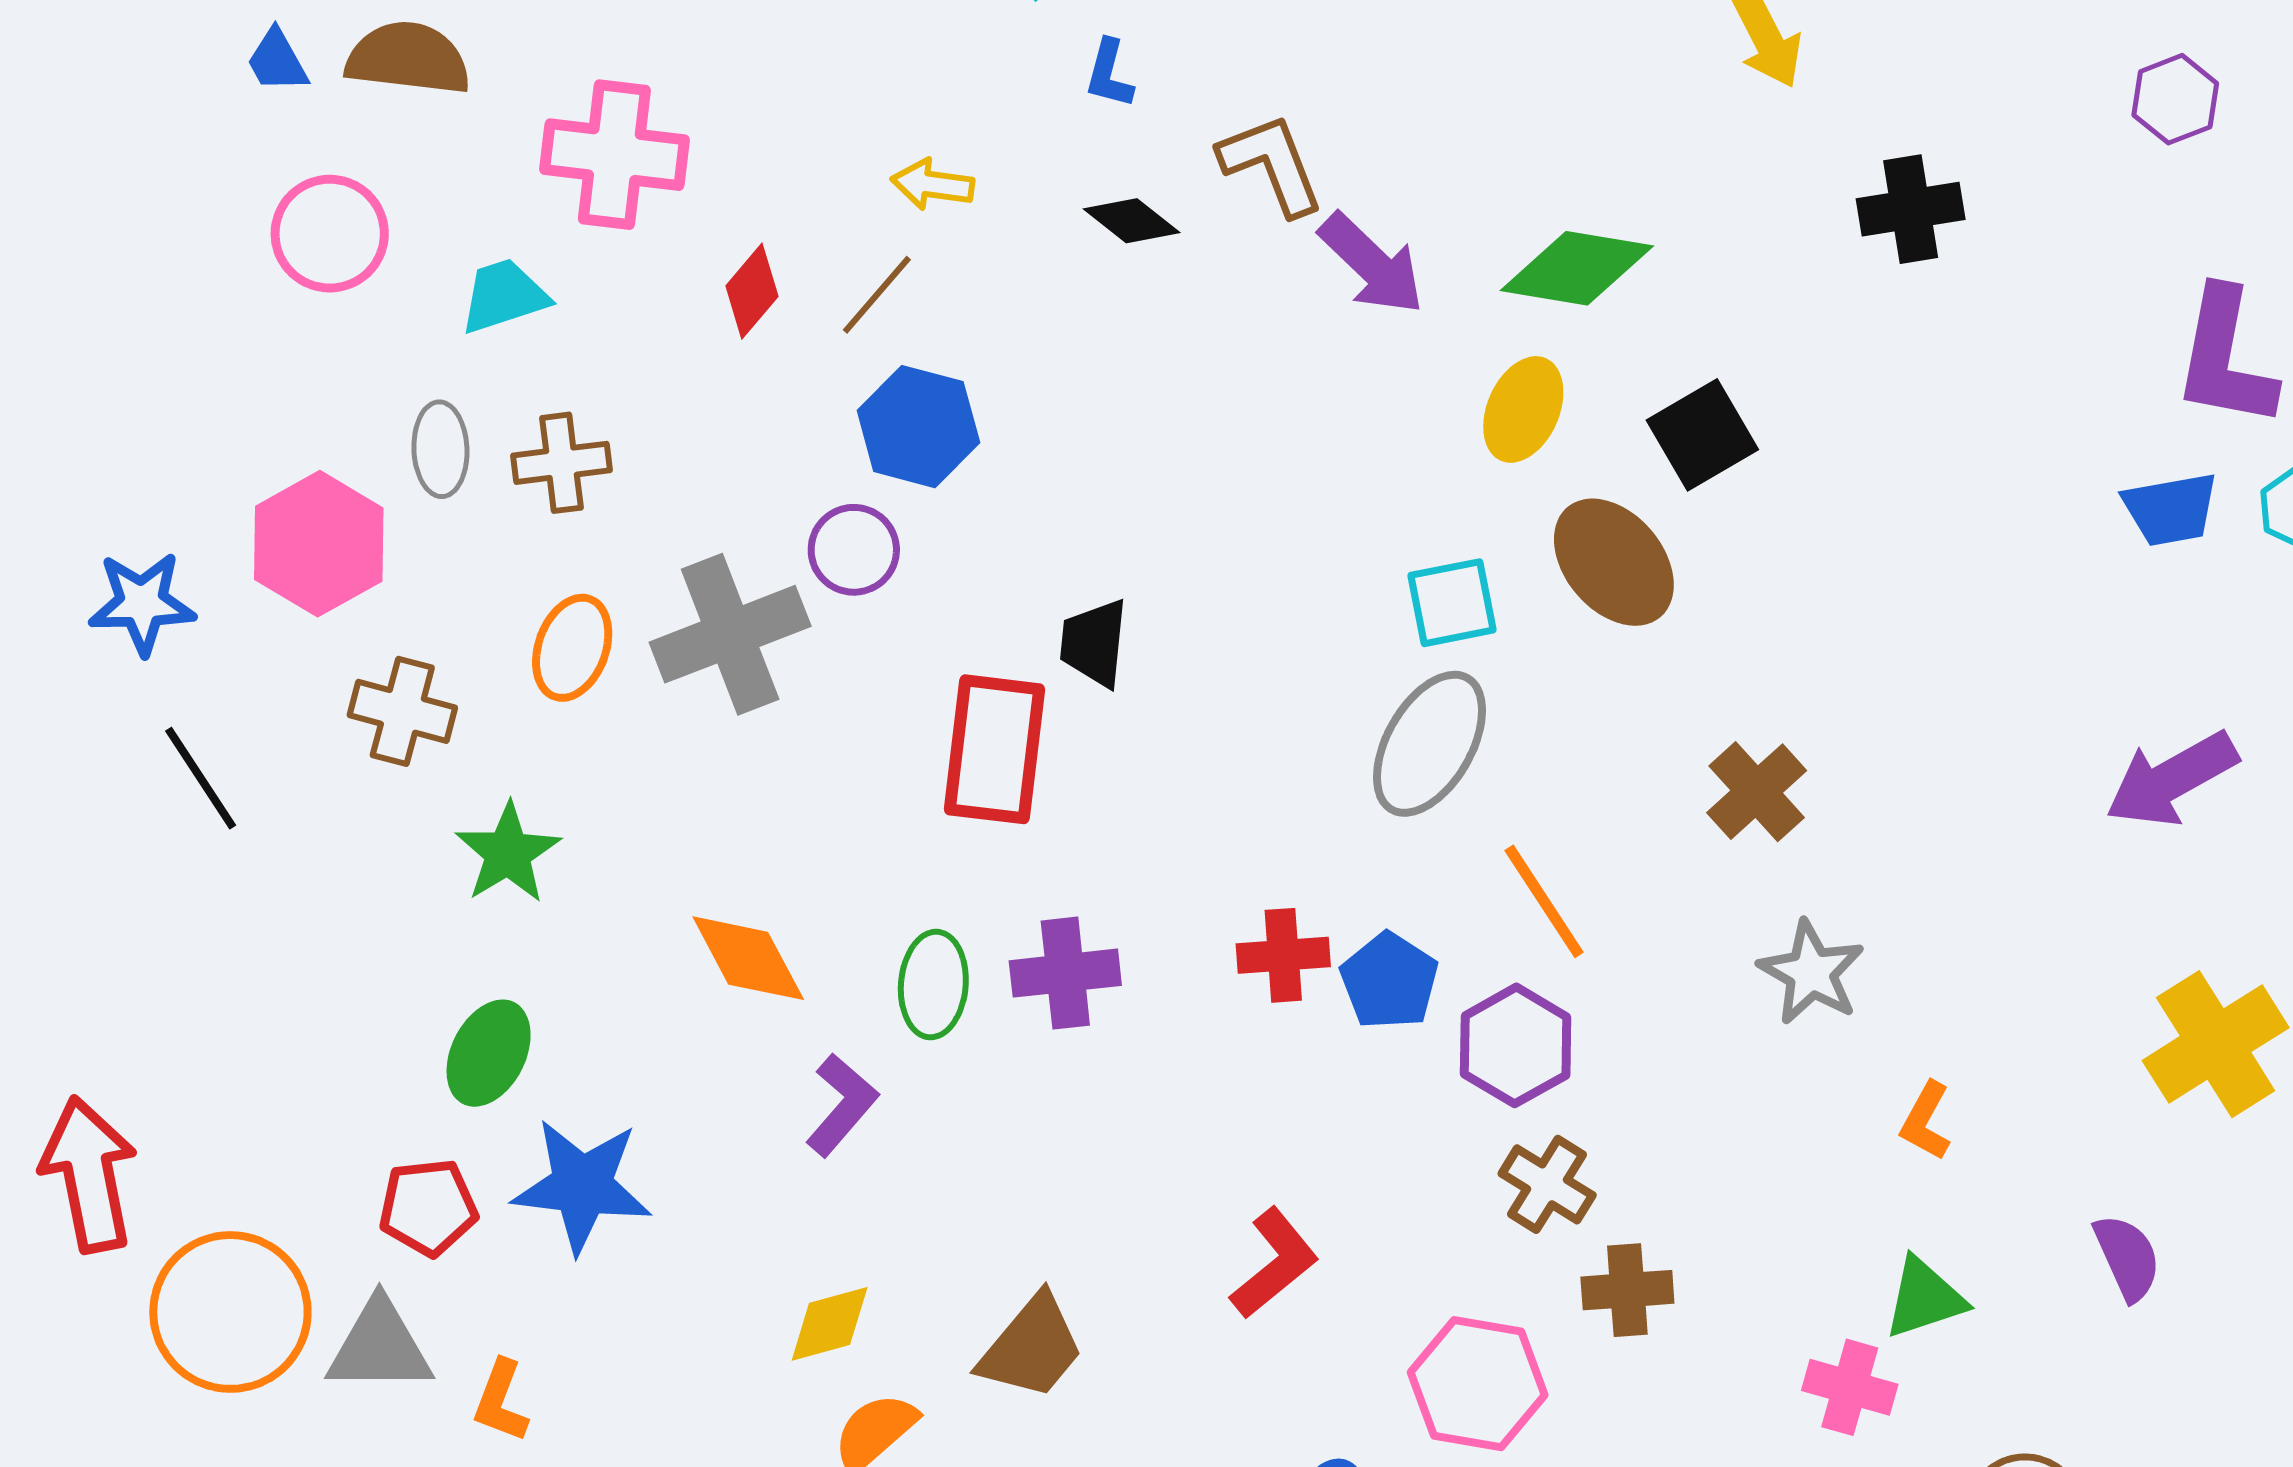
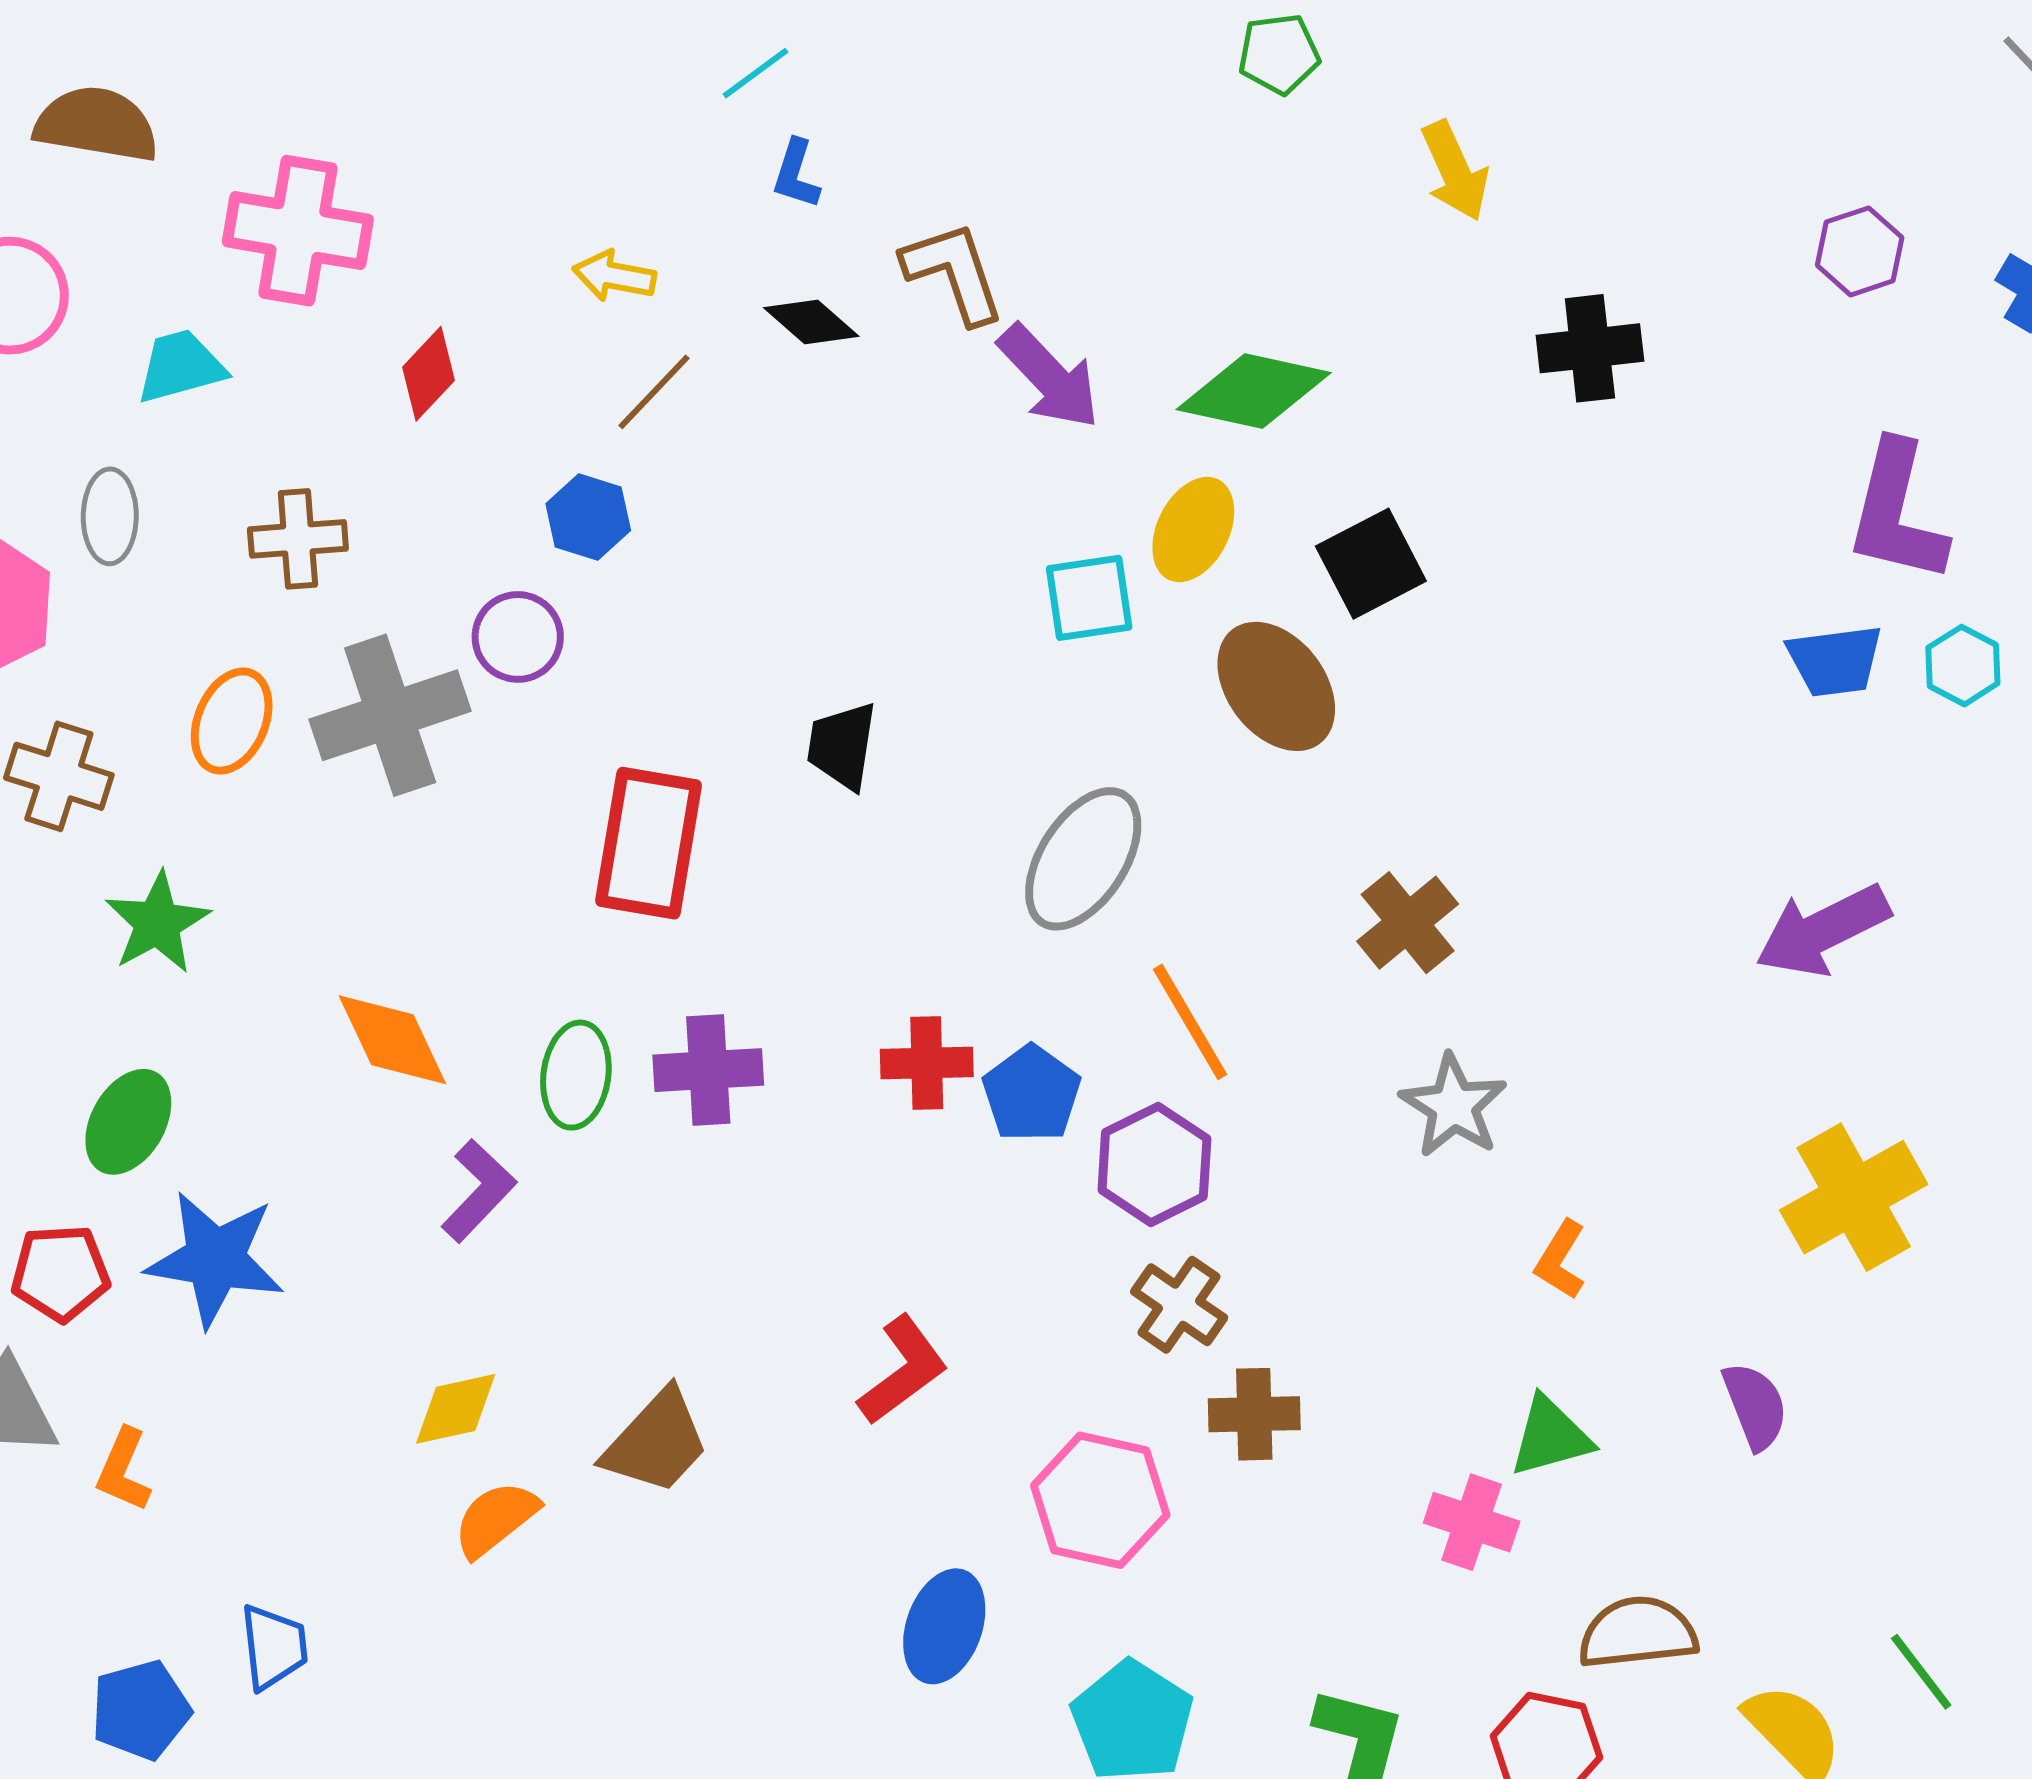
brown line: (877, 295) -> (654, 392), moved
blue hexagon: (918, 427) -> (588, 517), size x0.7
brown cross: (562, 463) -> (298, 539), moved
cyan square: (1452, 603) -> (1089, 598), moved
black trapezoid: (1094, 643) -> (842, 746), moved

